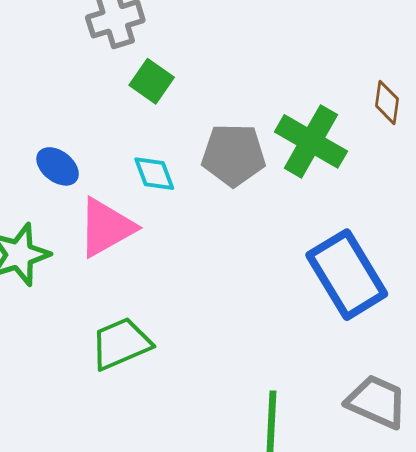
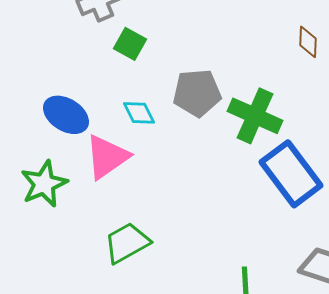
green cross: (311, 141) -> (255, 116), moved
blue ellipse: (58, 166) -> (66, 115), size x1.4

